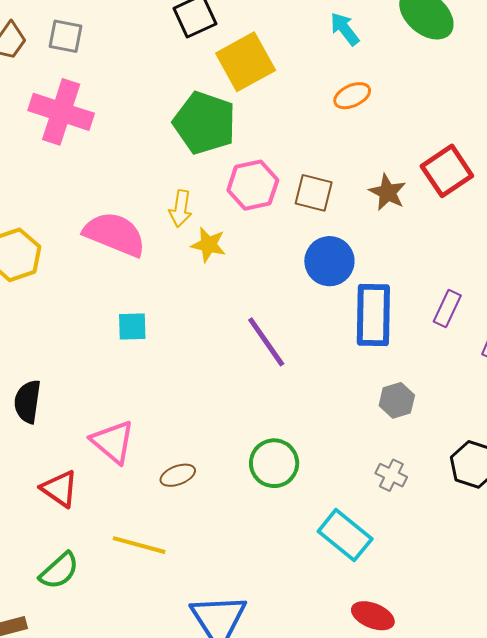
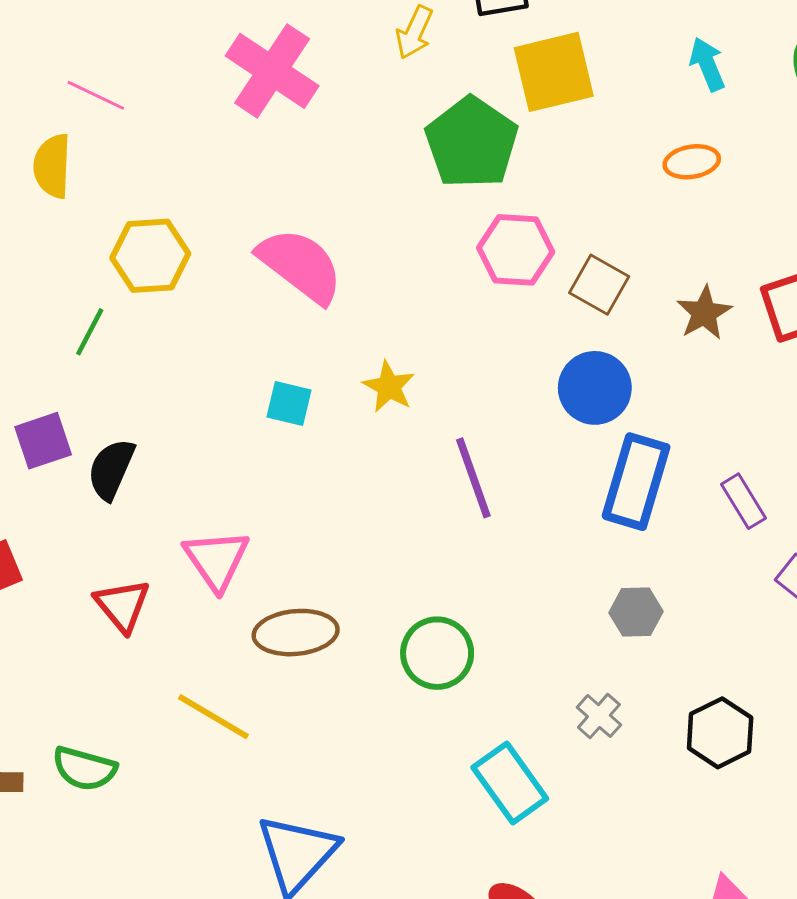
yellow arrow: (181, 209) -> (414, 32), moved
yellow star: (208, 245) -> (389, 387), moved
purple rectangle: (447, 309) -> (744, 501), turned -72
brown ellipse: (178, 475) -> (296, 633), size x1.6
green semicircle: (59, 571) -> (84, 769), moved, turned 42

